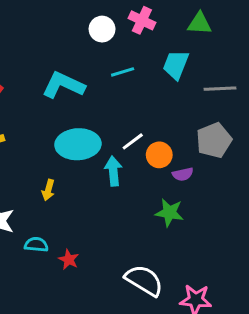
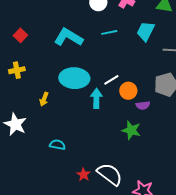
yellow arrow: (48, 190) -> (44, 99), moved
cyan semicircle: (36, 245) -> (57, 145), moved
red star: (69, 259) -> (83, 175), moved

